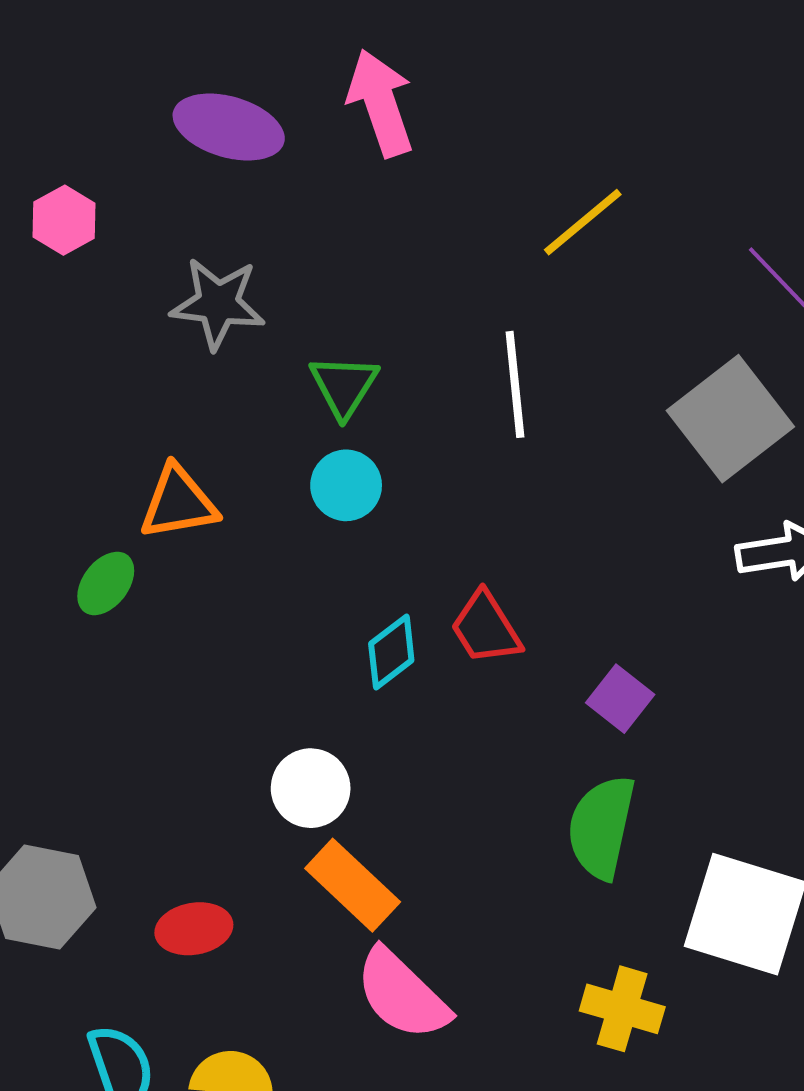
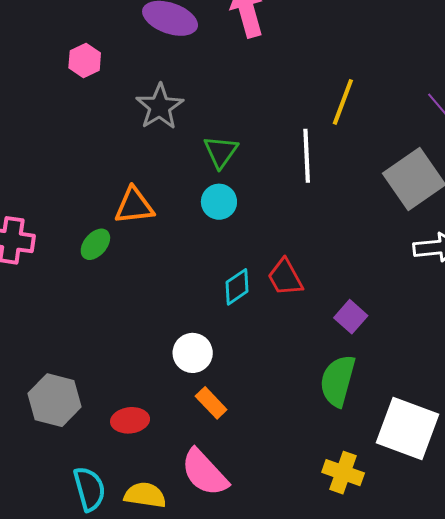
yellow line: (583, 222) -> (343, 102), moved, turned -33
gray star: (218, 304) -> (160, 107), turned 30
orange rectangle: (353, 885) -> (211, 403), size x0.7
pink semicircle: (402, 994) -> (204, 473), moved

